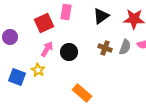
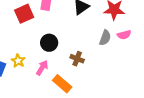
brown cross: (105, 48) -> (77, 59), moved
pink arrow: (47, 49) -> (42, 68), moved

